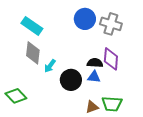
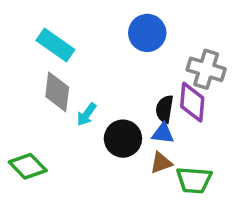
gray cross: (111, 24) -> (206, 69), moved
black semicircle: (95, 63) -> (165, 109), turned -84
brown triangle: (92, 107) -> (161, 163), moved

